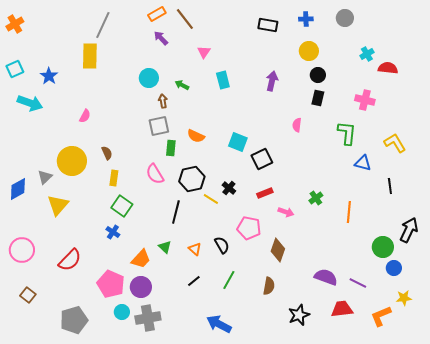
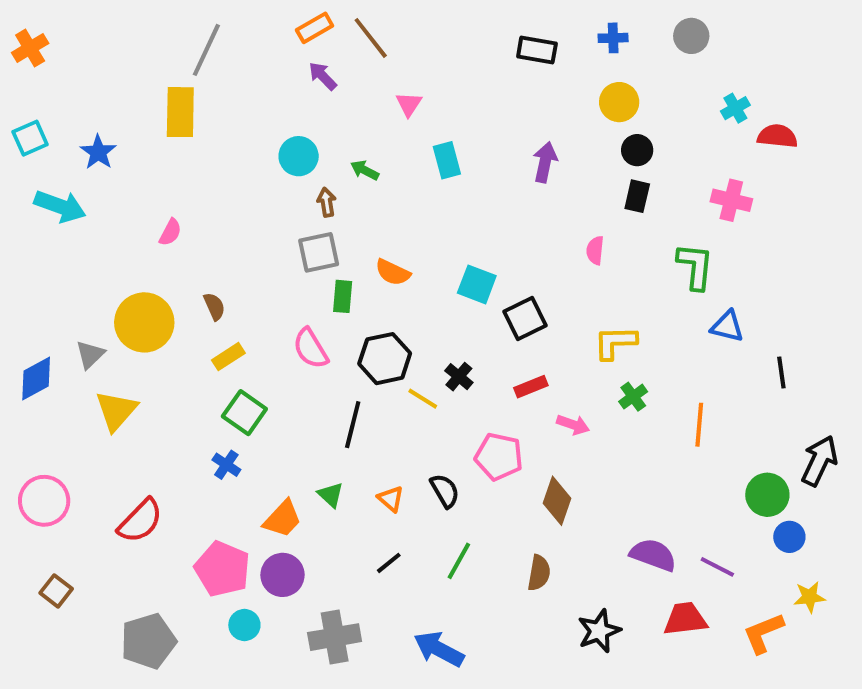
yellow L-shape: (395, 143) -> (615, 342), moved, turned -60
yellow rectangle: (114, 178) -> (228, 357), turned 49
gray cross: (148, 318) -> (335, 637), moved

